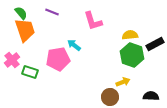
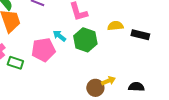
black rectangle: (155, 44) -> (140, 35), turned 42
green hexagon: (132, 55) -> (85, 40), moved
yellow arrow: (123, 82) -> (108, 81), moved

